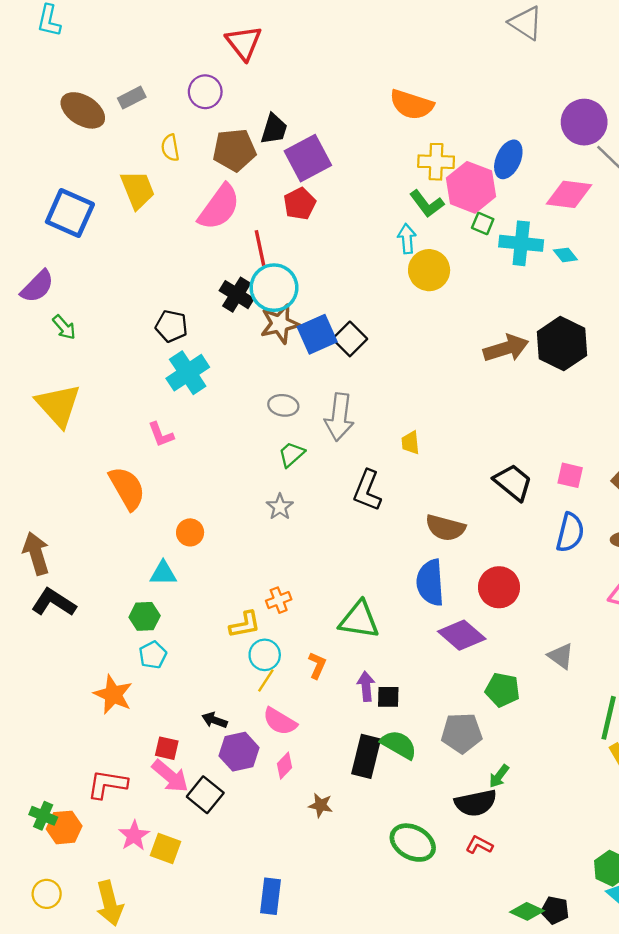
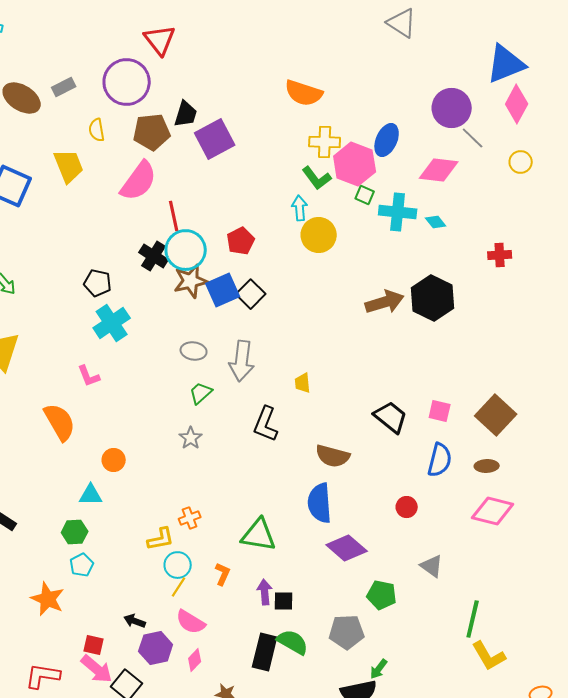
purple circle: (205, 92) -> (127, 82), size x1.6
red pentagon: (300, 204) -> (241, 241), moved
red circle: (499, 587) -> (407, 507), moved, size x0.6

